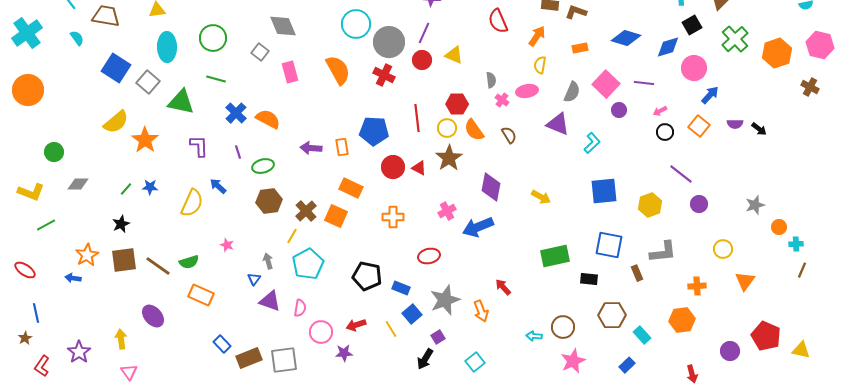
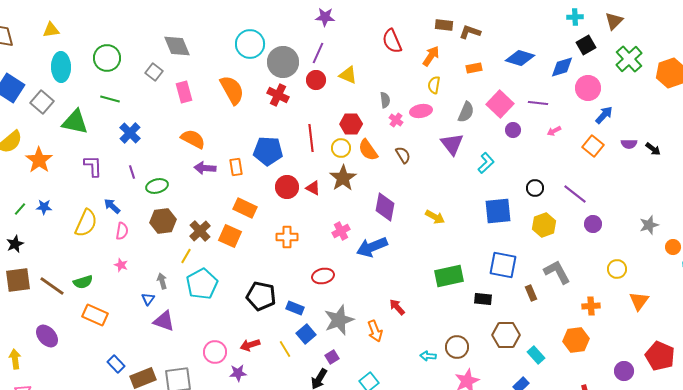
orange semicircle: (268, 119) -> (193, 139), moved
purple triangle: (558, 124) -> (452, 144), turned 30
black circle: (665, 132) -> (535, 188), moved
gray L-shape: (663, 252) -> (557, 272), turned -112
pink semicircle: (300, 308) -> (122, 231), moved

